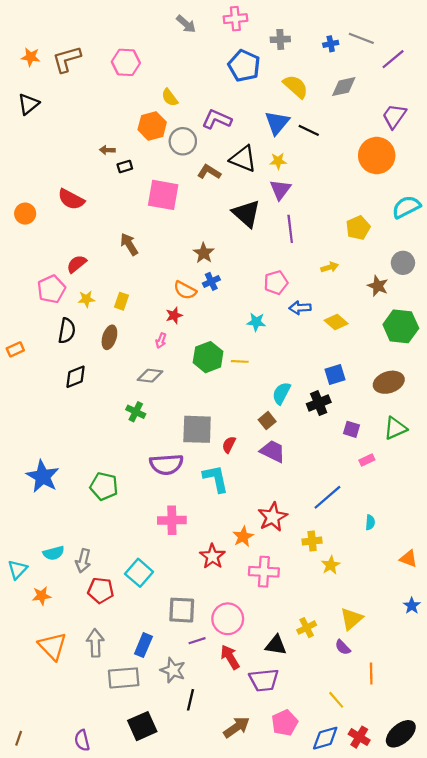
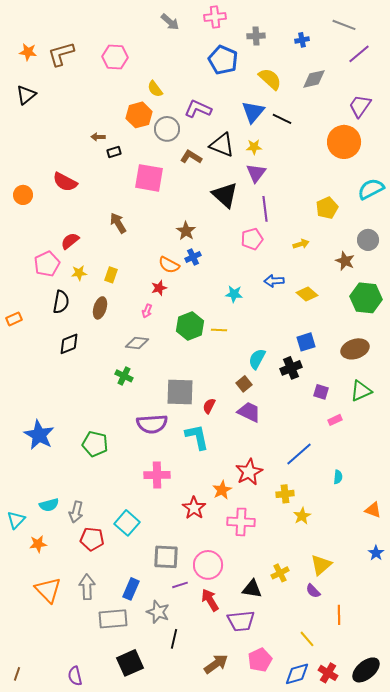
gray line: (361, 38) -> (344, 25), moved
pink pentagon: (276, 283) -> (252, 239), moved

